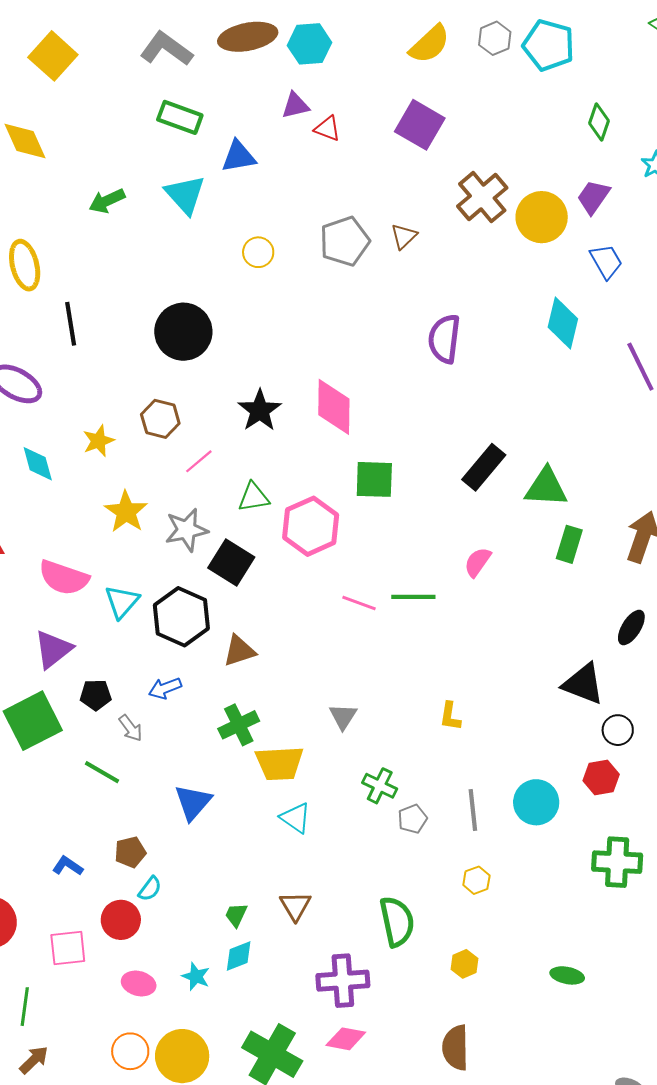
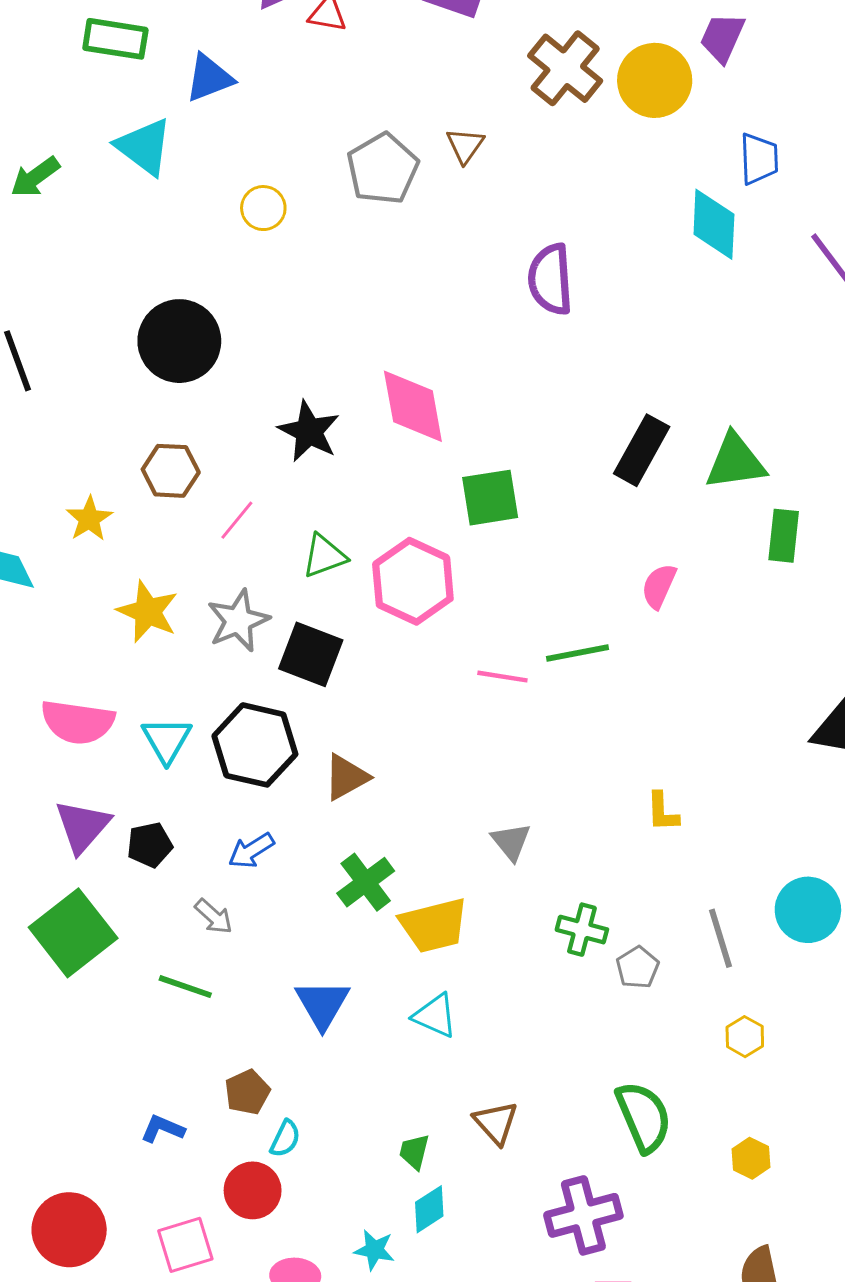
blue trapezoid: (606, 261) -> (759, 159), moved, turned 39
black pentagon: (96, 695) -> (150, 845), moved
cyan triangle: (295, 818) -> (435, 1016), moved

